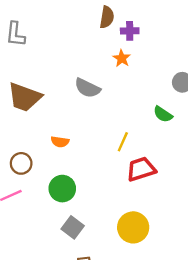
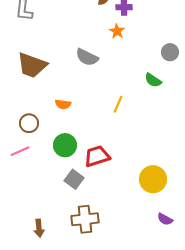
red trapezoid: (141, 169) -> (97, 156), moved
yellow circle: (133, 227) -> (153, 179), moved

